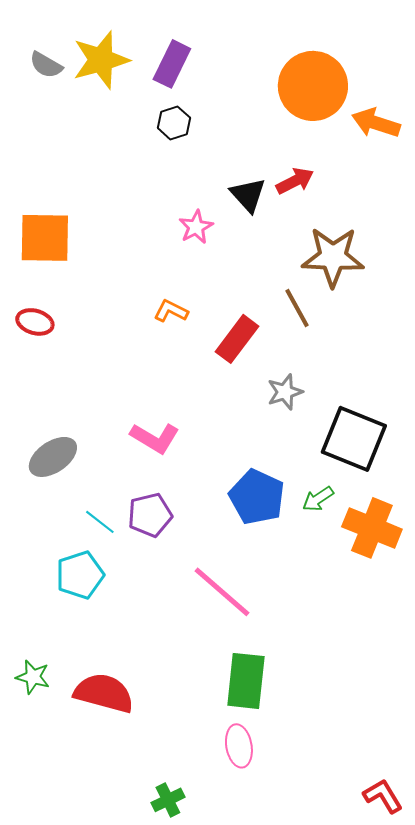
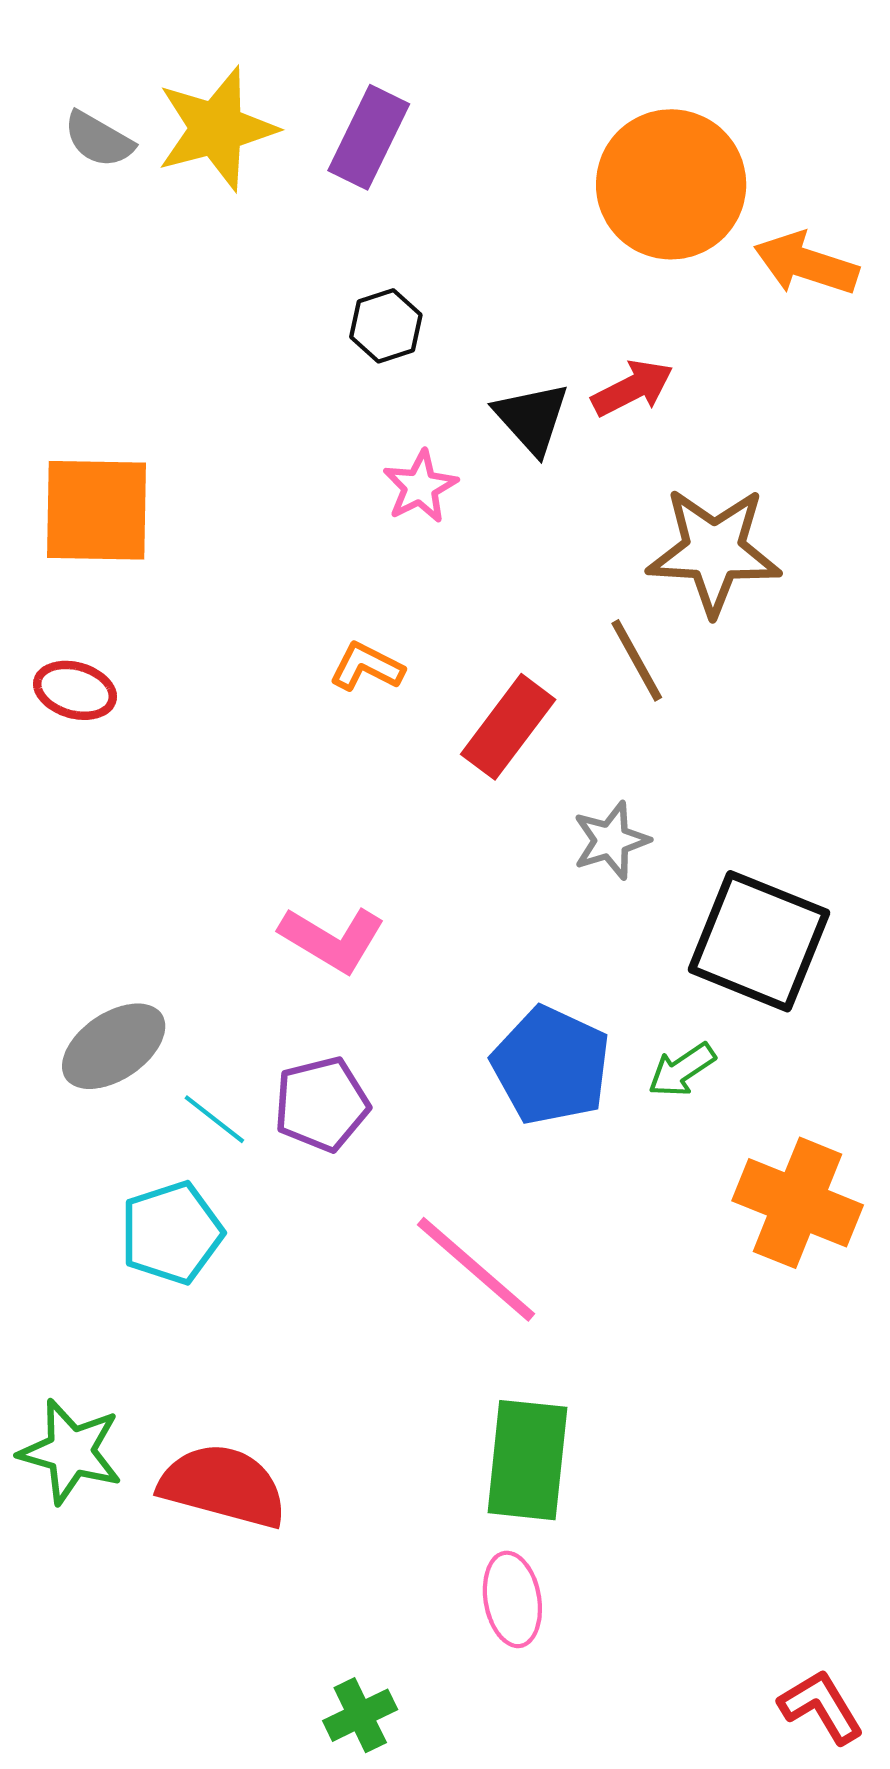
black hexagon: (174, 123) -> (386, 326), moved
gray ellipse: (53, 457) -> (114, 1046), moved
orange cross: (372, 528) -> (798, 1203), moved
green star: (33, 677) -> (71, 1451), size x1.4

